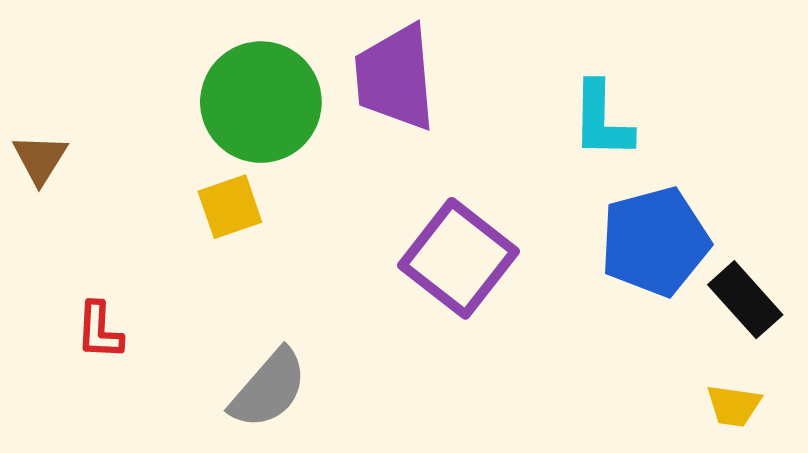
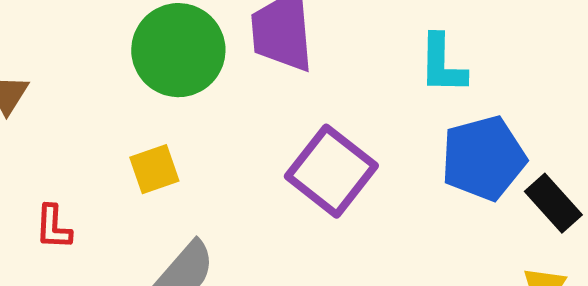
yellow square: (230, 207) -> (154, 169), moved

